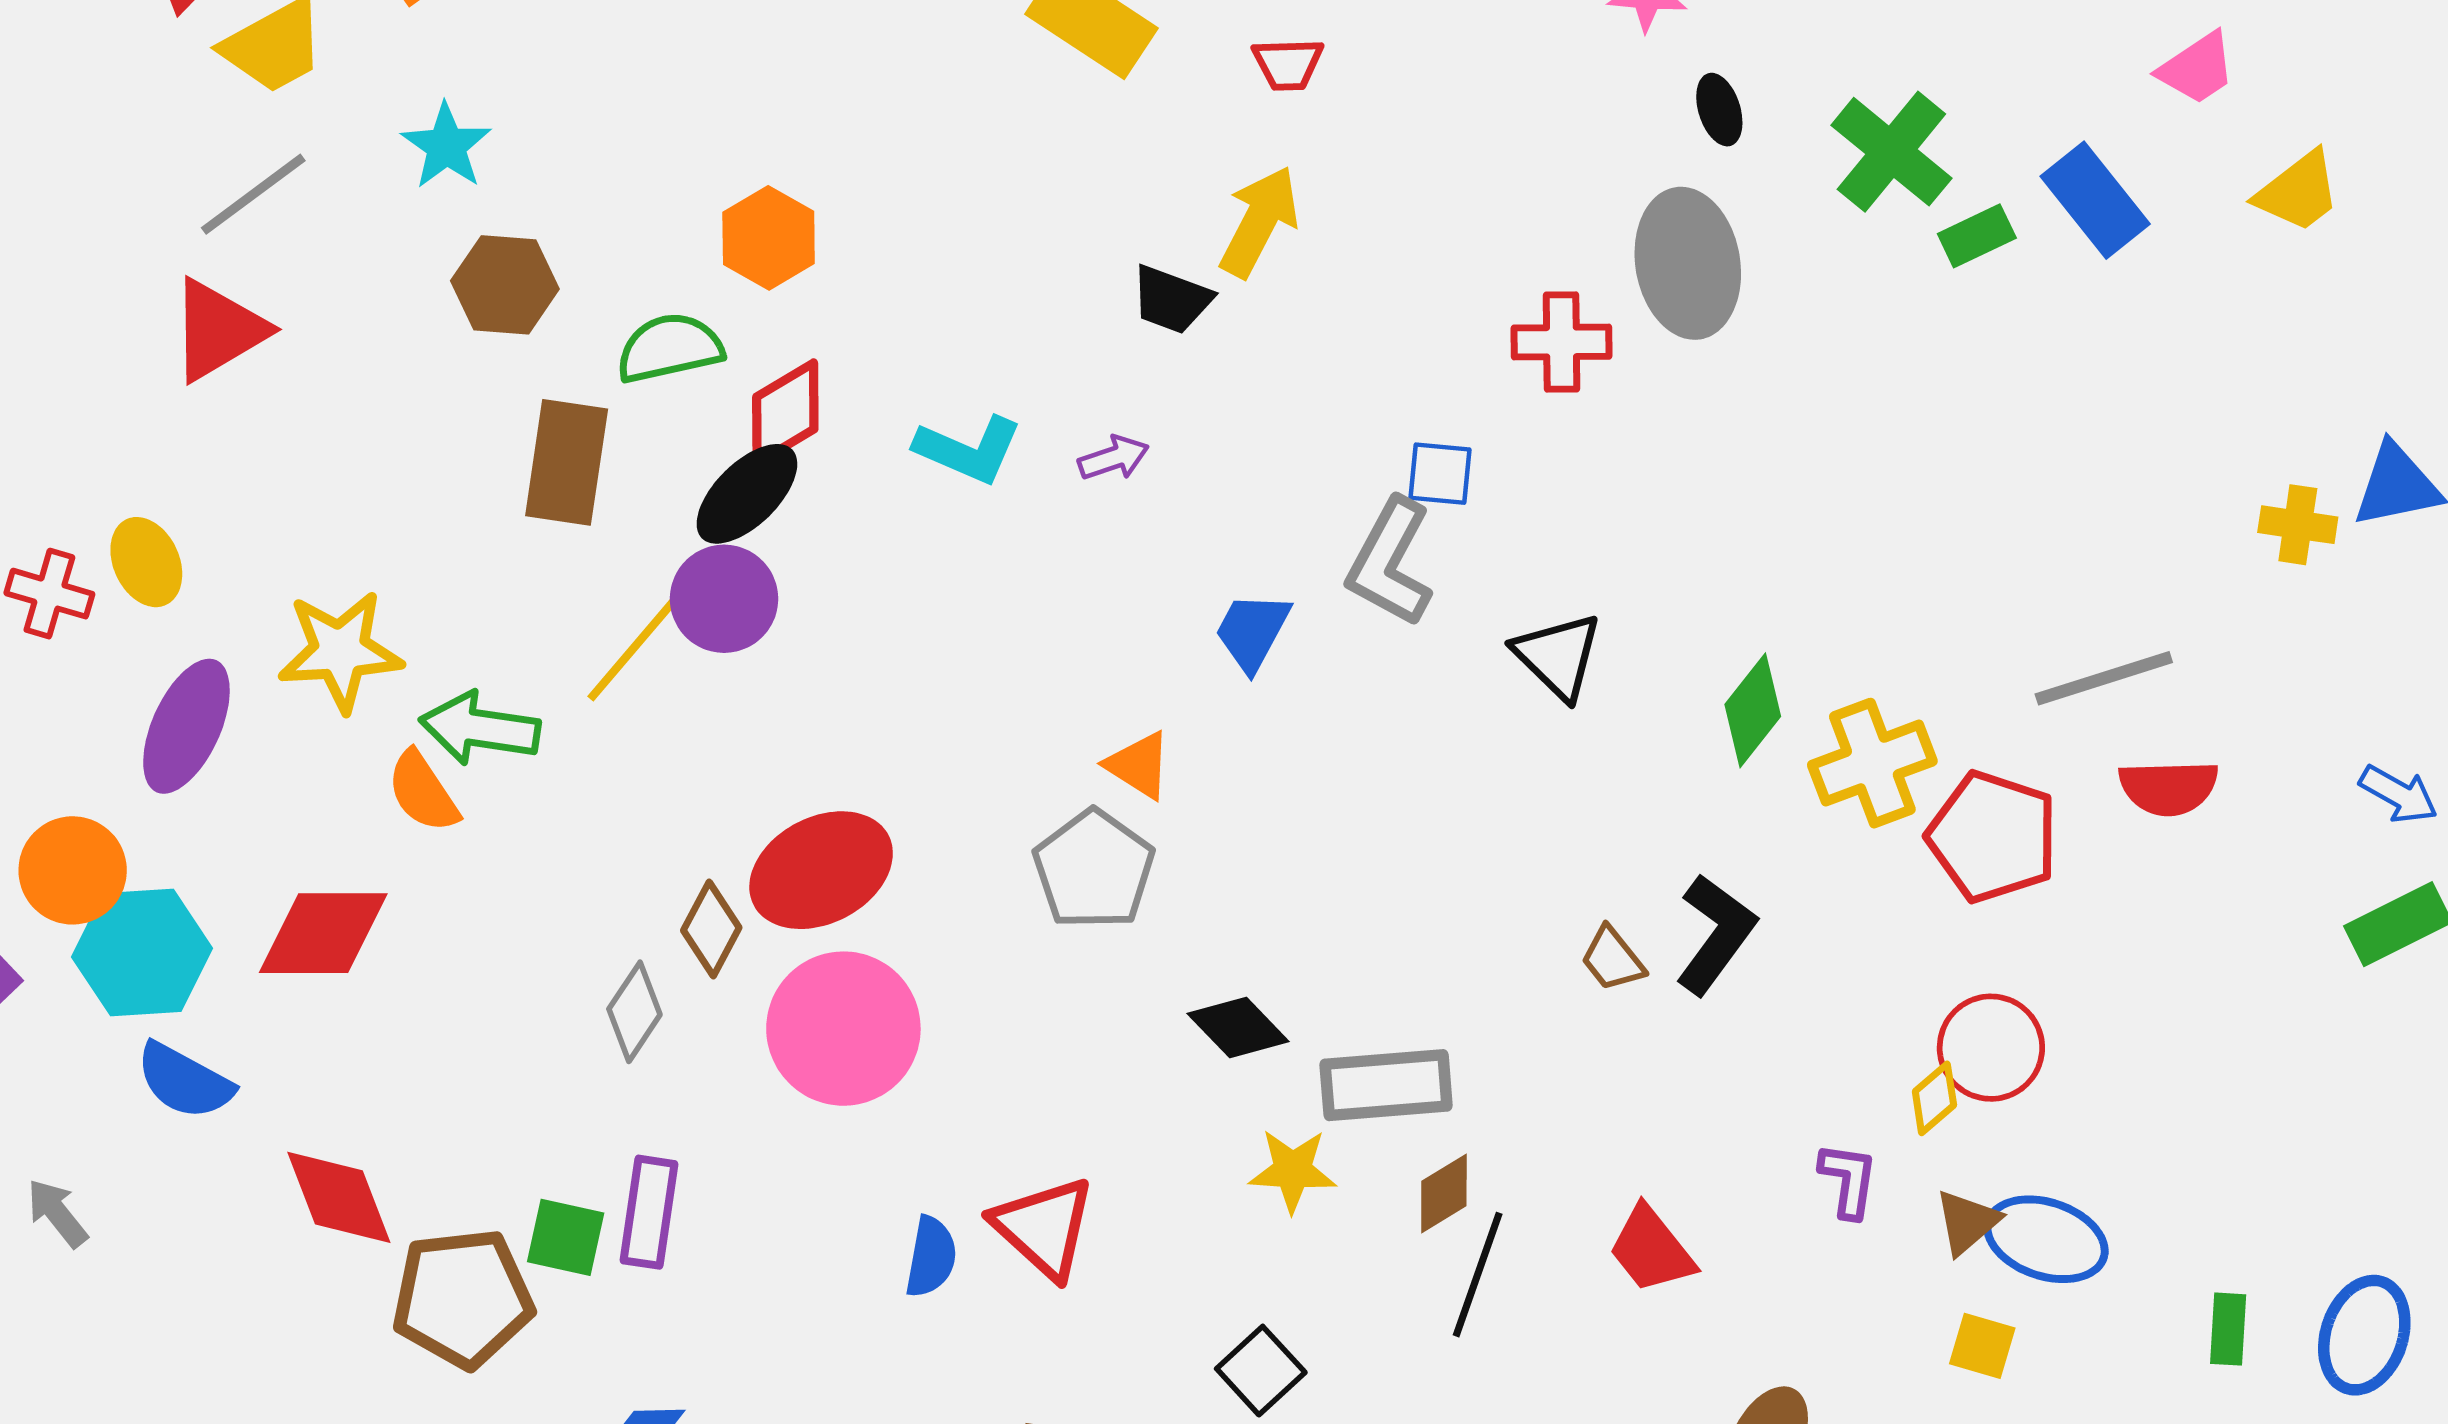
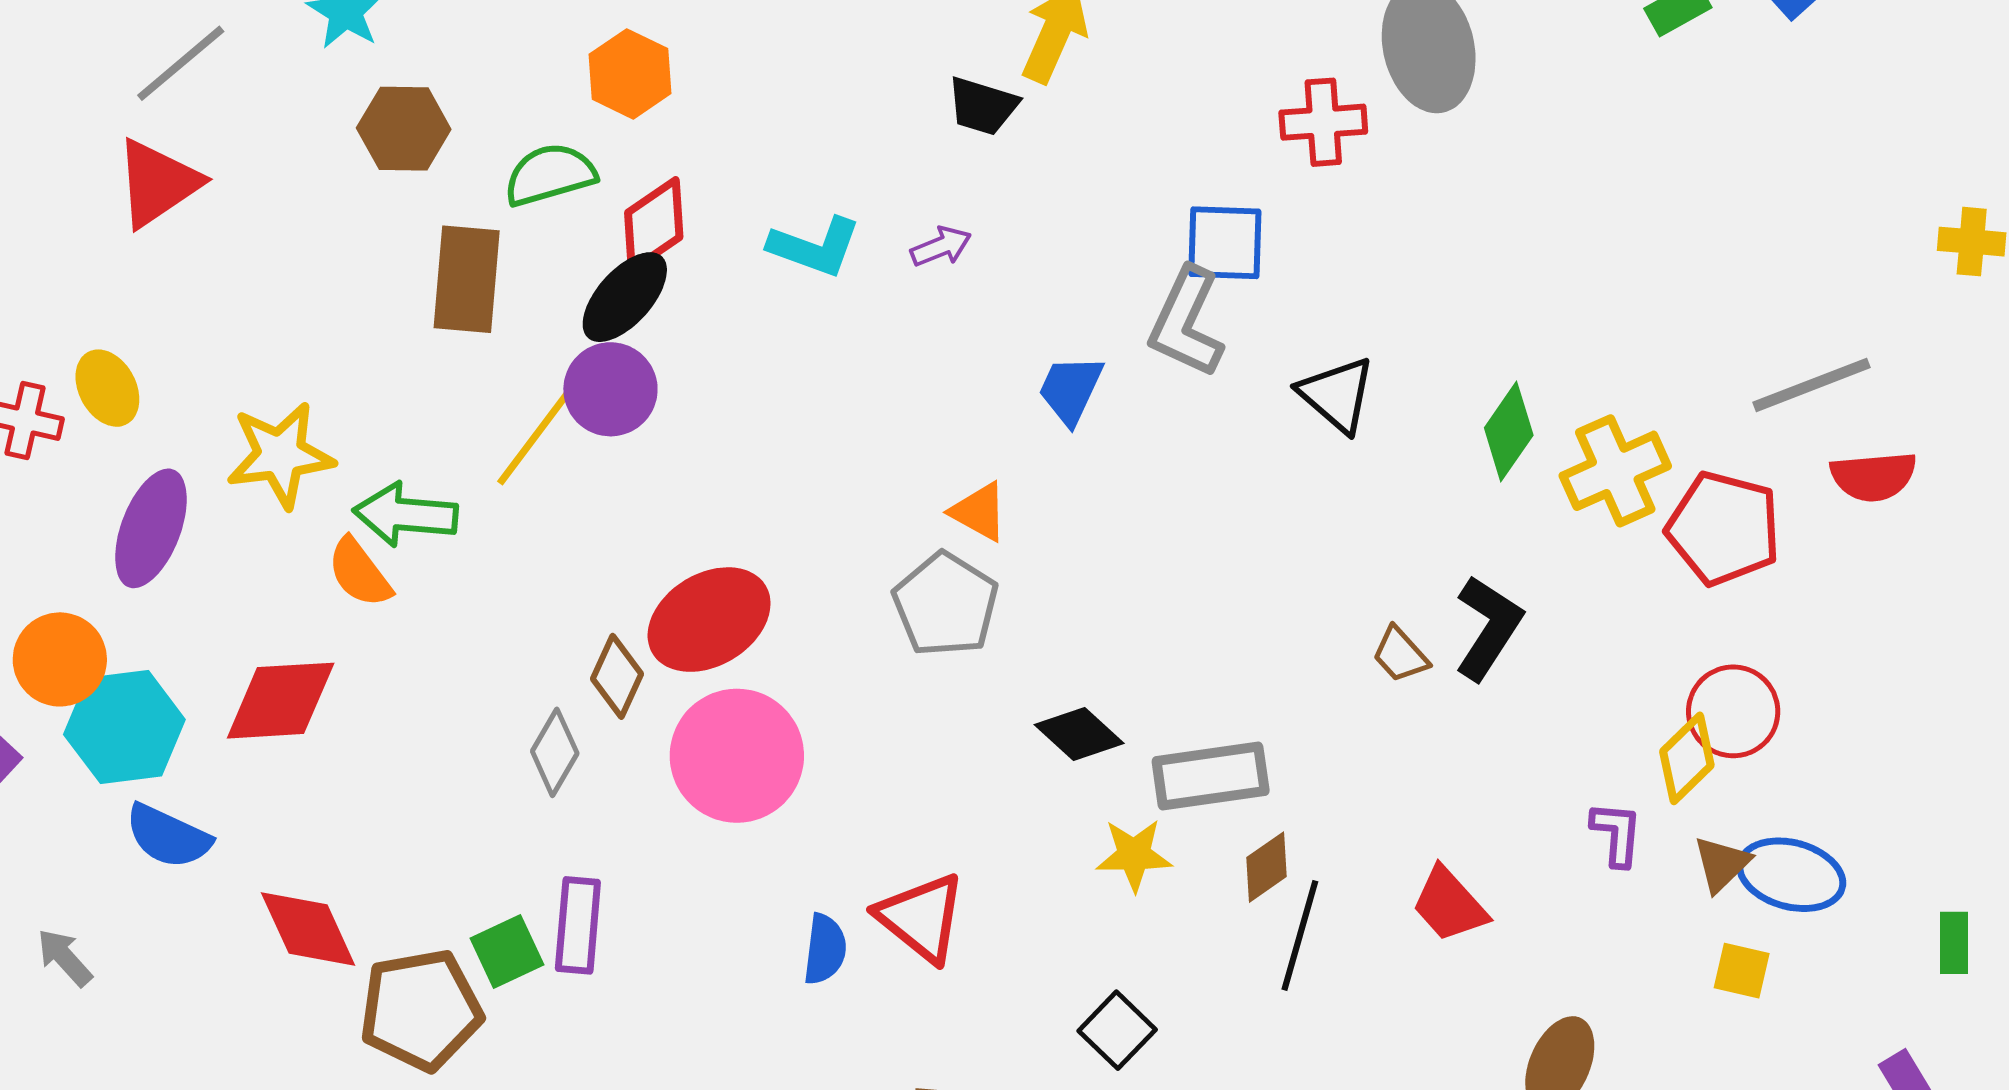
blue square: (1440, 474) -> (1225, 243), size x1.4
yellow diamond: (1934, 1098) -> (1687, 758), size x1.4
green square: (566, 1237) -> (507, 952), turned -34

